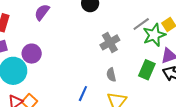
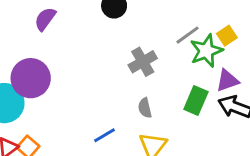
purple circle: (32, 54) -> (31, 78), size x1.4
blue line: (83, 94) -> (104, 135), turned 35

